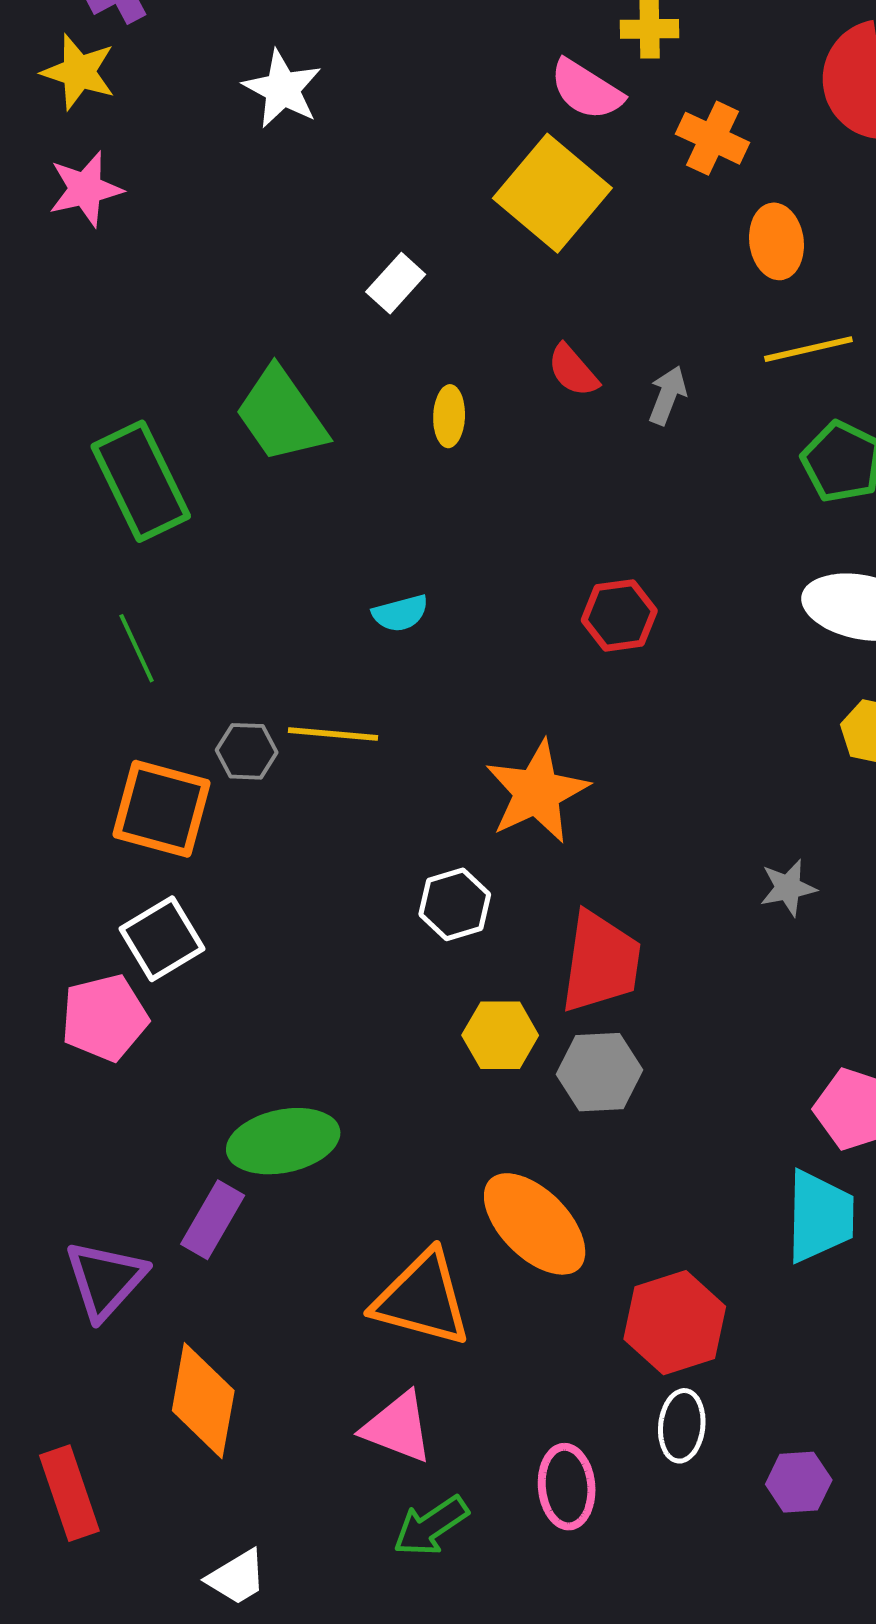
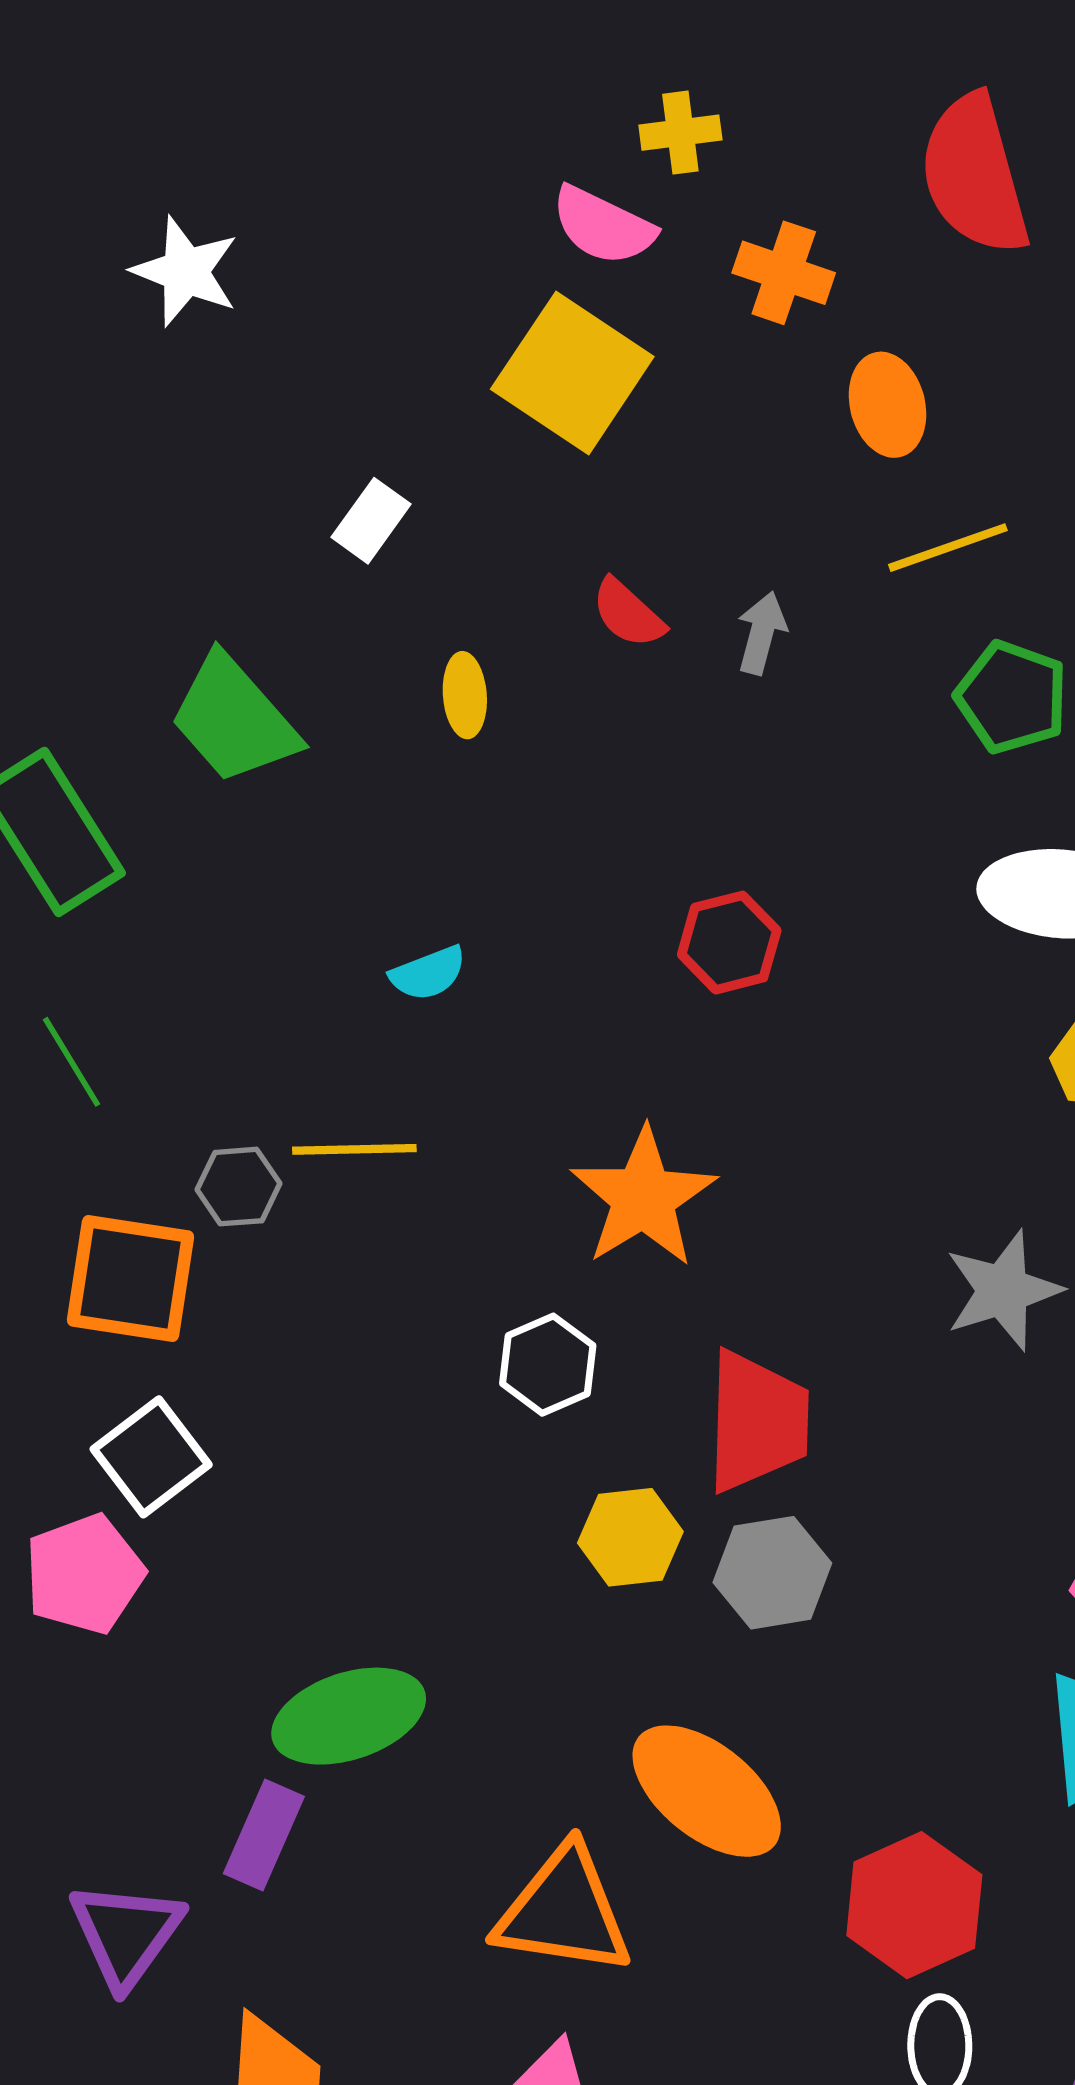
gray star: (788, 888) -> (1003, 1290), size x1.5

